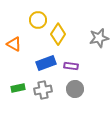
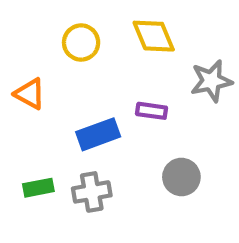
yellow diamond: (58, 34) -> (154, 36), moved, turned -55
purple rectangle: (71, 66) -> (152, 111), moved
gray circle: (75, 89) -> (181, 177), moved

